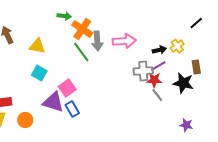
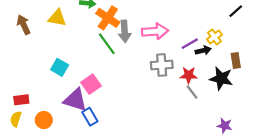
yellow triangle: (37, 46) -> (57, 18), moved
black arrow: (159, 50) -> (203, 50), moved
purple line: (158, 66) -> (190, 44), moved
gray cross: (143, 71) -> (162, 65), moved
blue rectangle: (72, 109) -> (90, 117), moved

